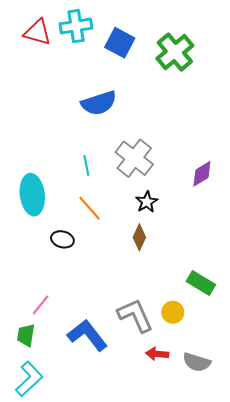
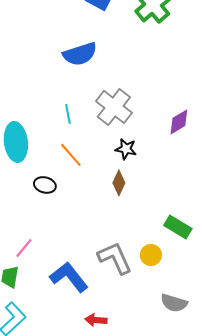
black star: (147, 202) -> (126, 149), turned -30
red arrow: (157, 354) -> (96, 320), moved

